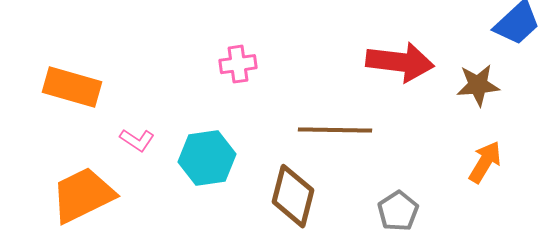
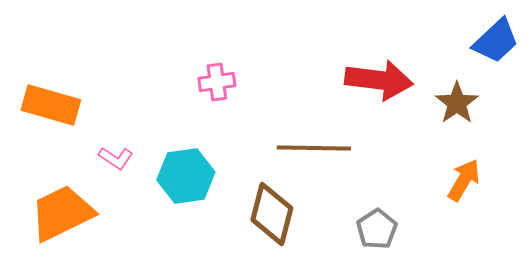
brown star: (478, 85) -> (457, 103), turned -30

